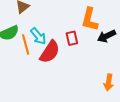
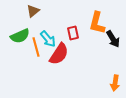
black arrow: (107, 36) -> (113, 39), turned -96
red rectangle: (72, 38) -> (73, 33), moved

